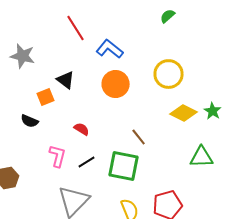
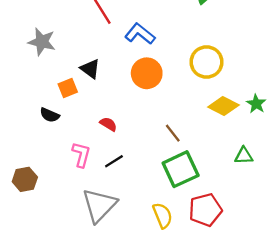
green triangle: (202, 157) -> (244, 156), size x0.7
green square: (124, 166) -> (181, 169), moved, turned -36

